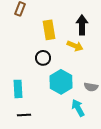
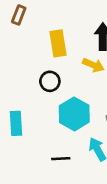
black line: (24, 115) -> (61, 159), moved

